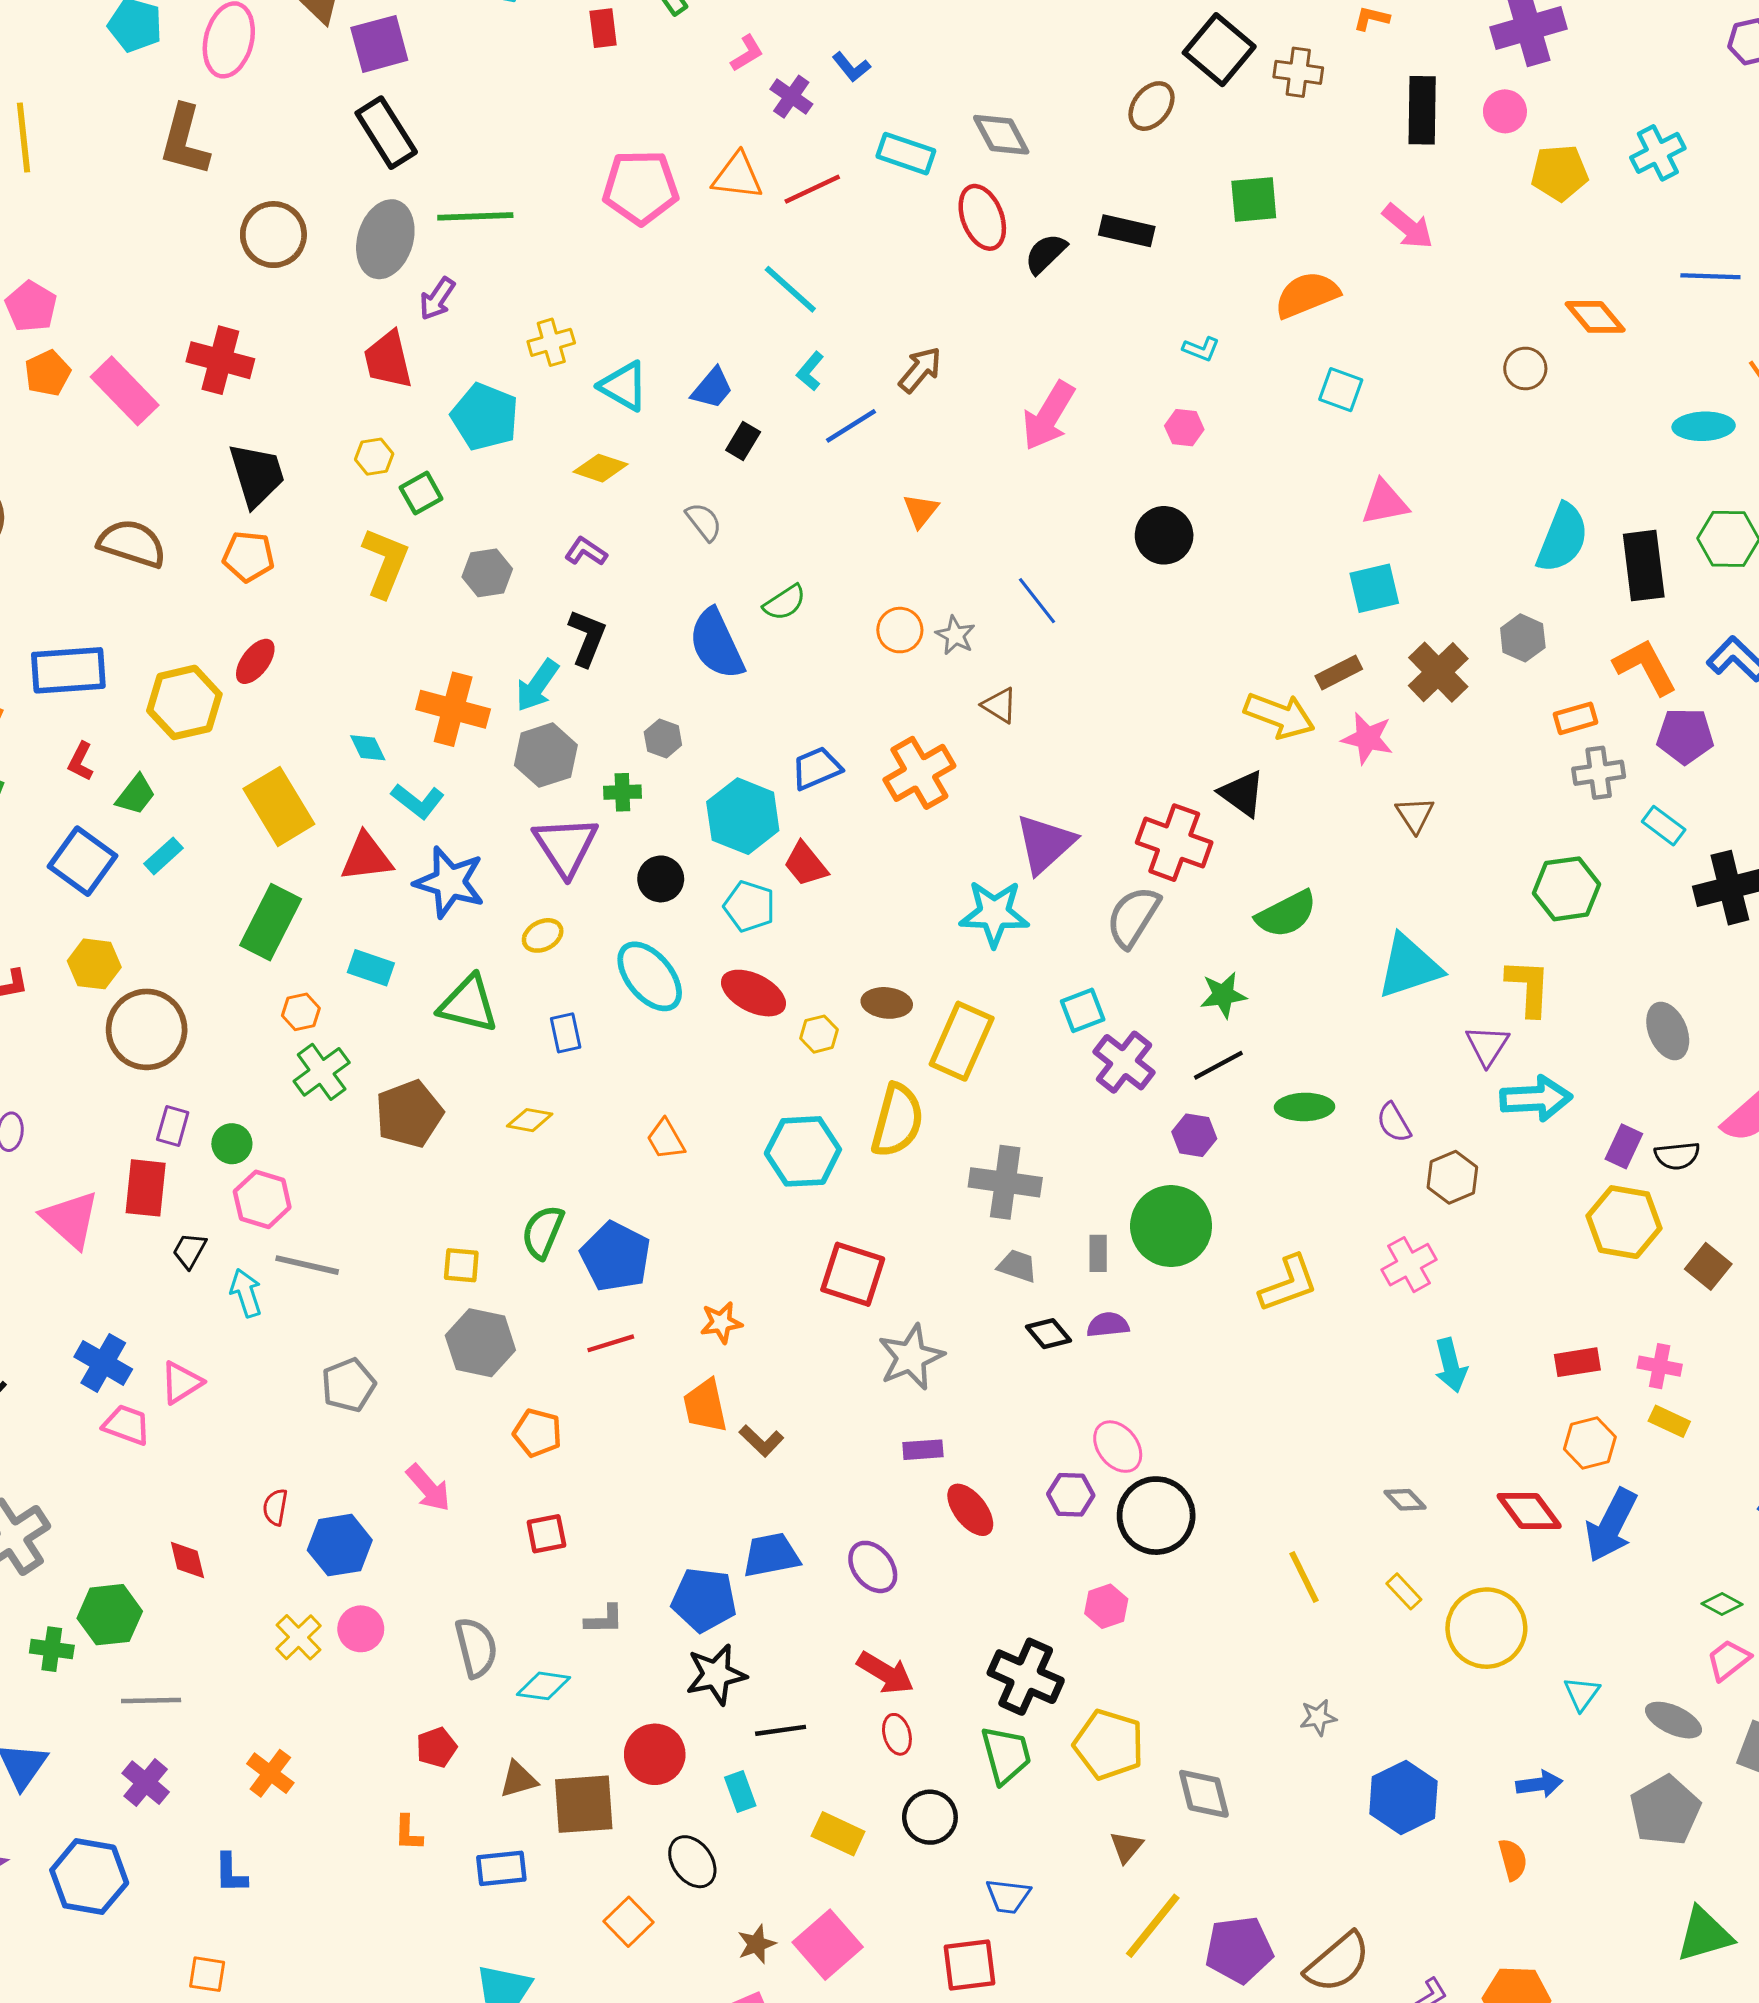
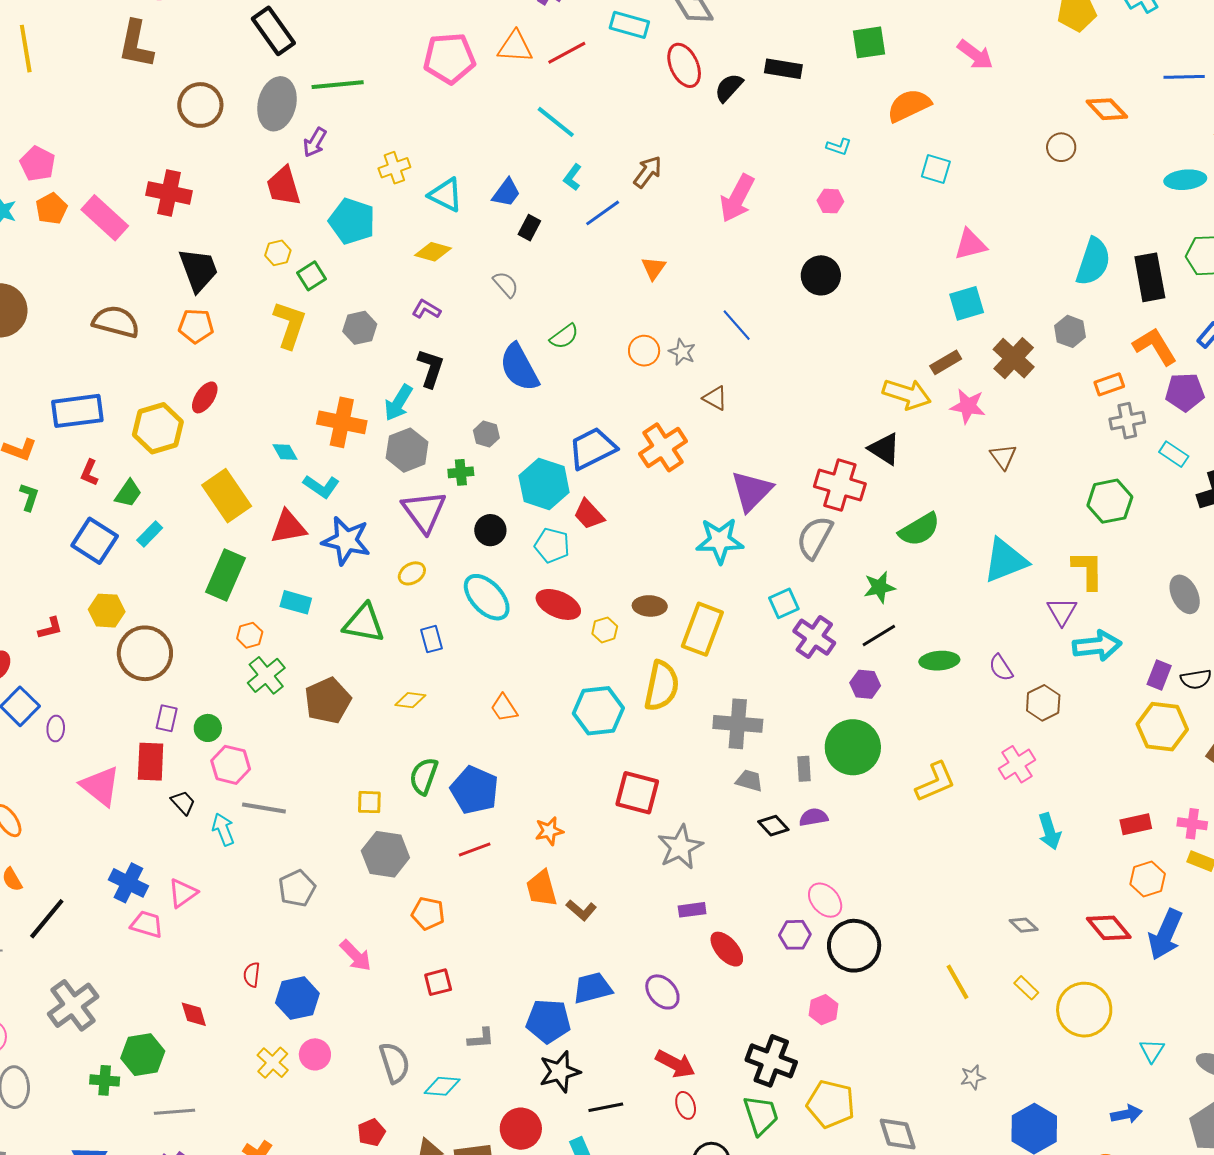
blue trapezoid: (816, 768) -> (592, 448), size x1.4
black trapezoid: (190, 1250) -> (183, 803), turned 112

